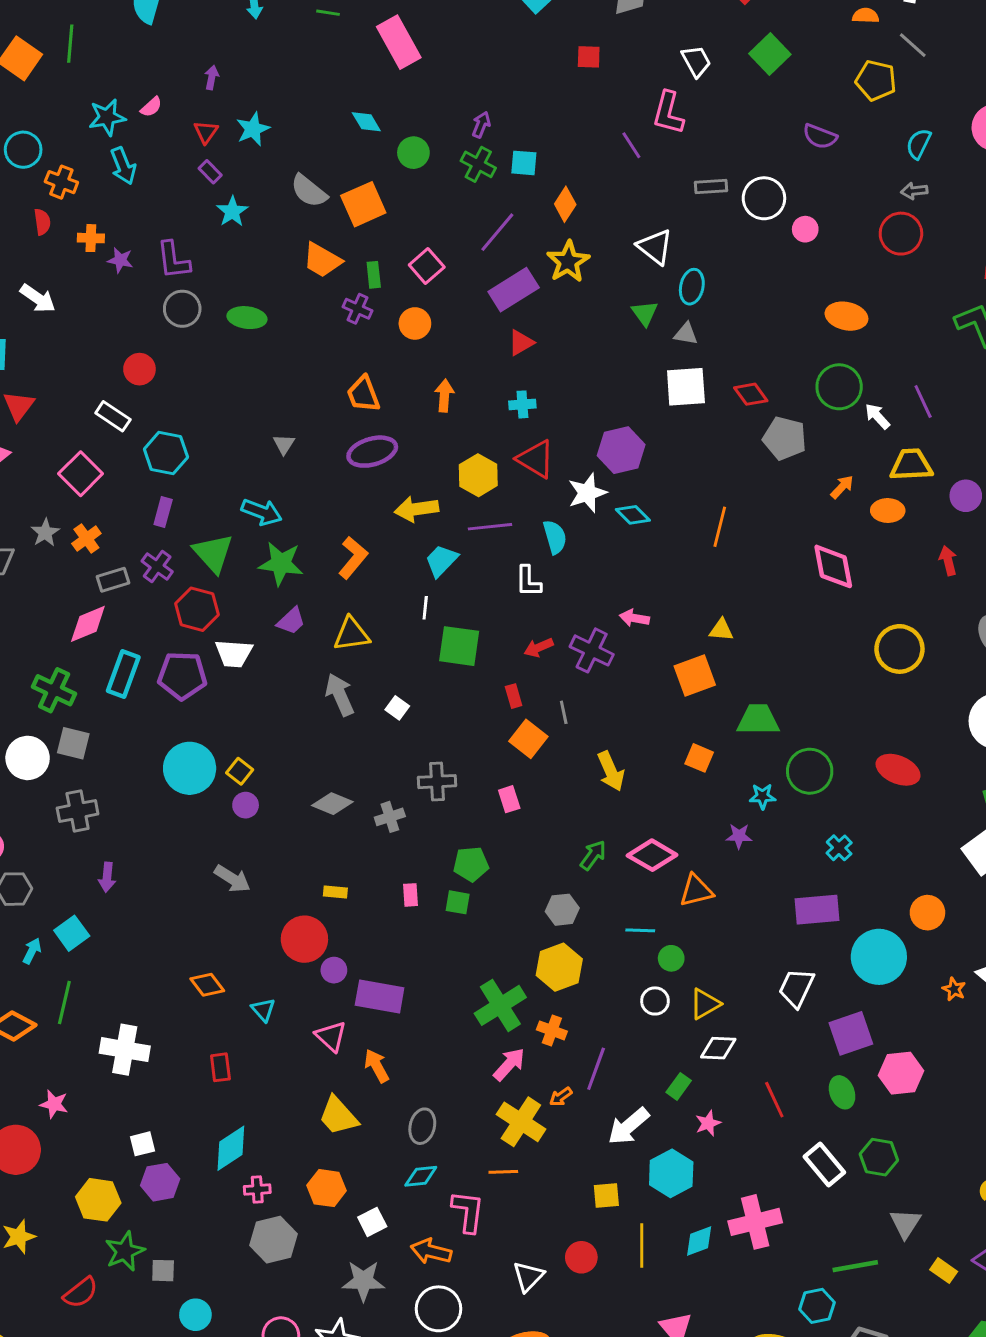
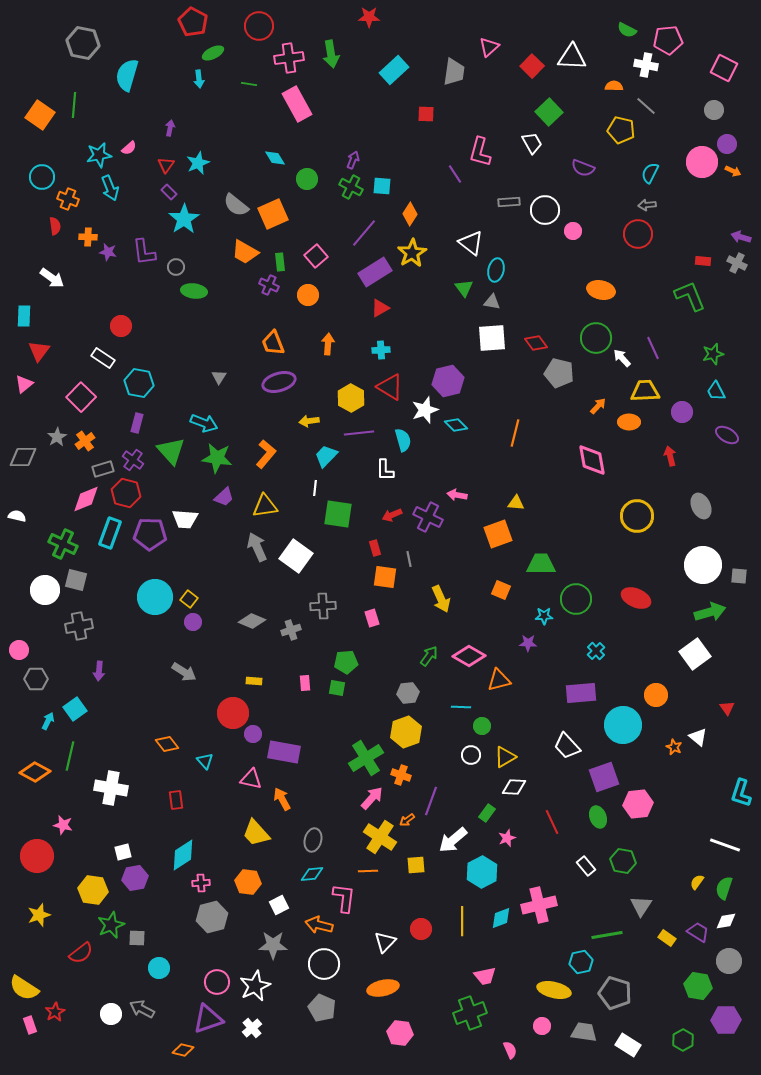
white trapezoid: (696, 61) -> (532, 143), moved
cyan star: (232, 212) -> (184, 219), size x1.4
gray circle: (182, 309) -> (176, 267), moved, size x0.7
yellow arrow: (416, 509) -> (309, 421), size x0.7
red hexagon: (197, 609) -> (126, 493), moved
white square: (397, 708) -> (296, 556), size x2.0
orange square: (528, 739) -> (385, 577), turned -30
white trapezoid: (796, 988) -> (567, 746), turned -68
pink triangle: (331, 1036) -> (251, 779), turned -30
white rectangle: (824, 1164) -> (586, 866), size x0.7
yellow square: (606, 1195) -> (416, 865), moved

